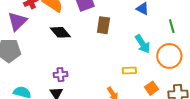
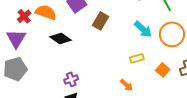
brown rectangle: (103, 25) -> (100, 21), turned 36

